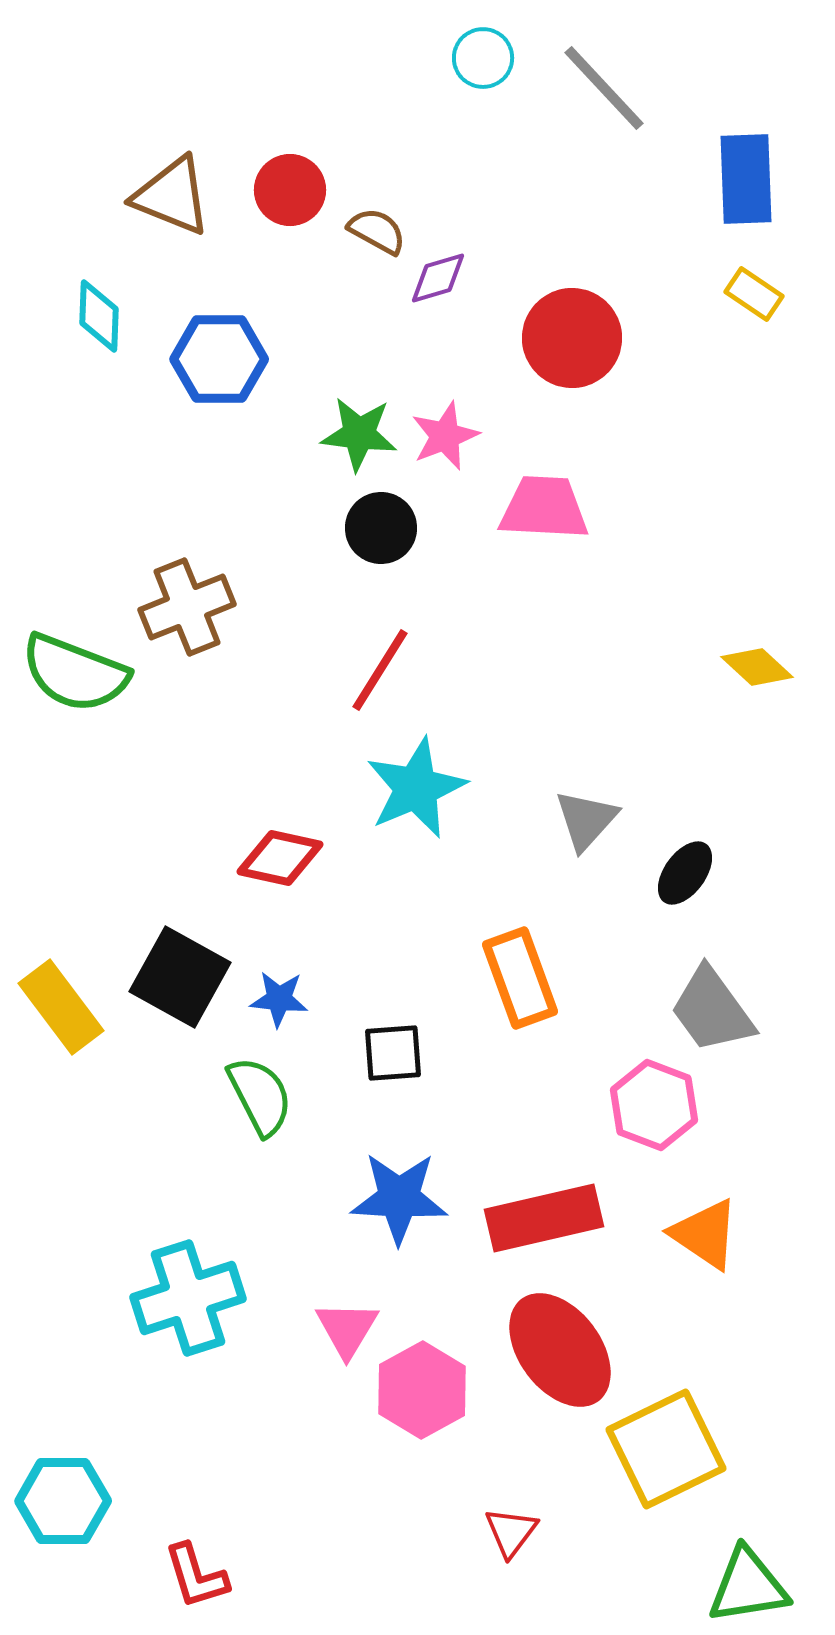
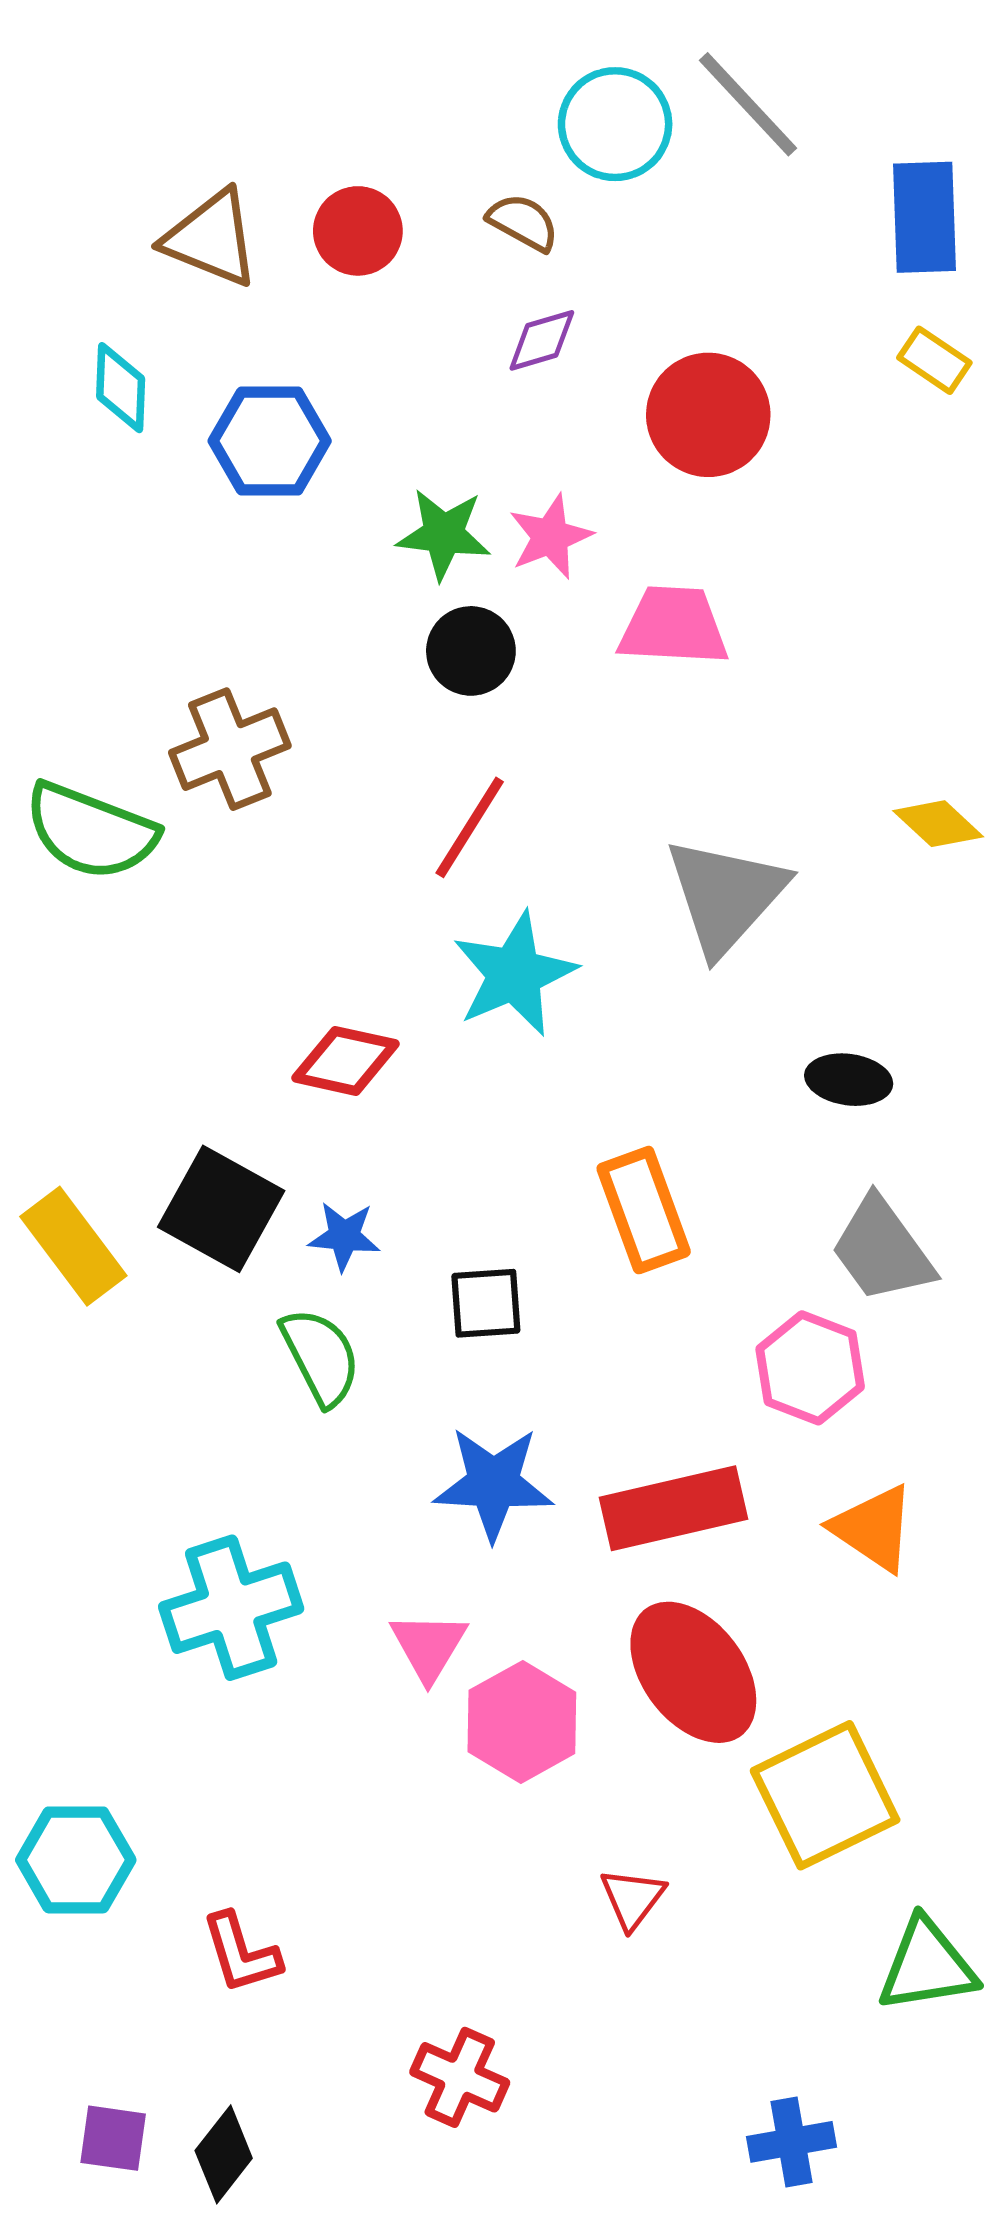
cyan circle: (483, 58) -> (615, 124), moved, size x1.5
brown semicircle: (377, 231) -> (523, 222), moved
gray triangle: (586, 820) -> (726, 896), moved, size x1.6
black ellipse: (685, 873) -> (849, 1080), turned 62

